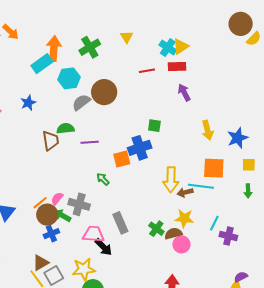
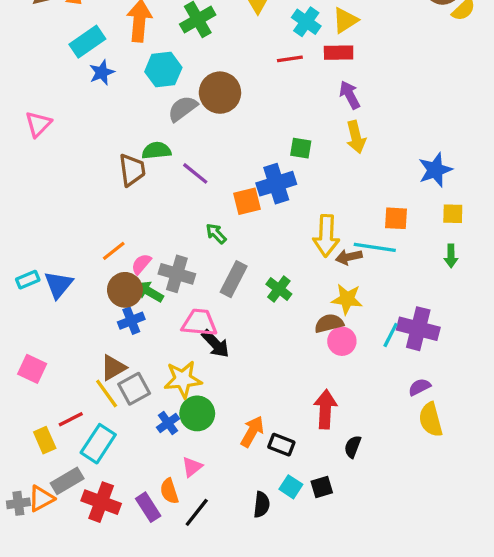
cyan cross: (168, 48) -> (306, 22), moved
cyan rectangle: (42, 64) -> (87, 42), moved
blue star: (28, 103) -> (102, 72), moved
yellow arrow: (207, 130) -> (356, 137), moved
purple line: (90, 142) -> (195, 173), turned 42
orange square: (214, 168) -> (396, 218), size x0.7
orange line: (40, 203) -> (114, 251), moved
gray rectangle: (120, 223) -> (234, 279), moved, turned 50
cyan line: (214, 223) -> (391, 335), moved
green cross: (156, 229) -> (279, 289), moved
purple cross: (228, 236) -> (418, 329), size x1.4
purple semicircle: (241, 277) -> (419, 387), moved

